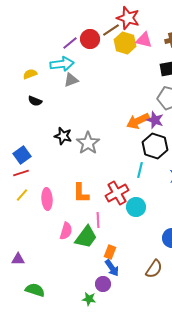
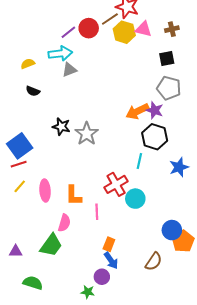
blue square: (22, 155) -> (20, 146), size x1.4
orange L-shape: (81, 193) -> (73, 196), moved
green trapezoid: (86, 237) -> (51, 245), moved

